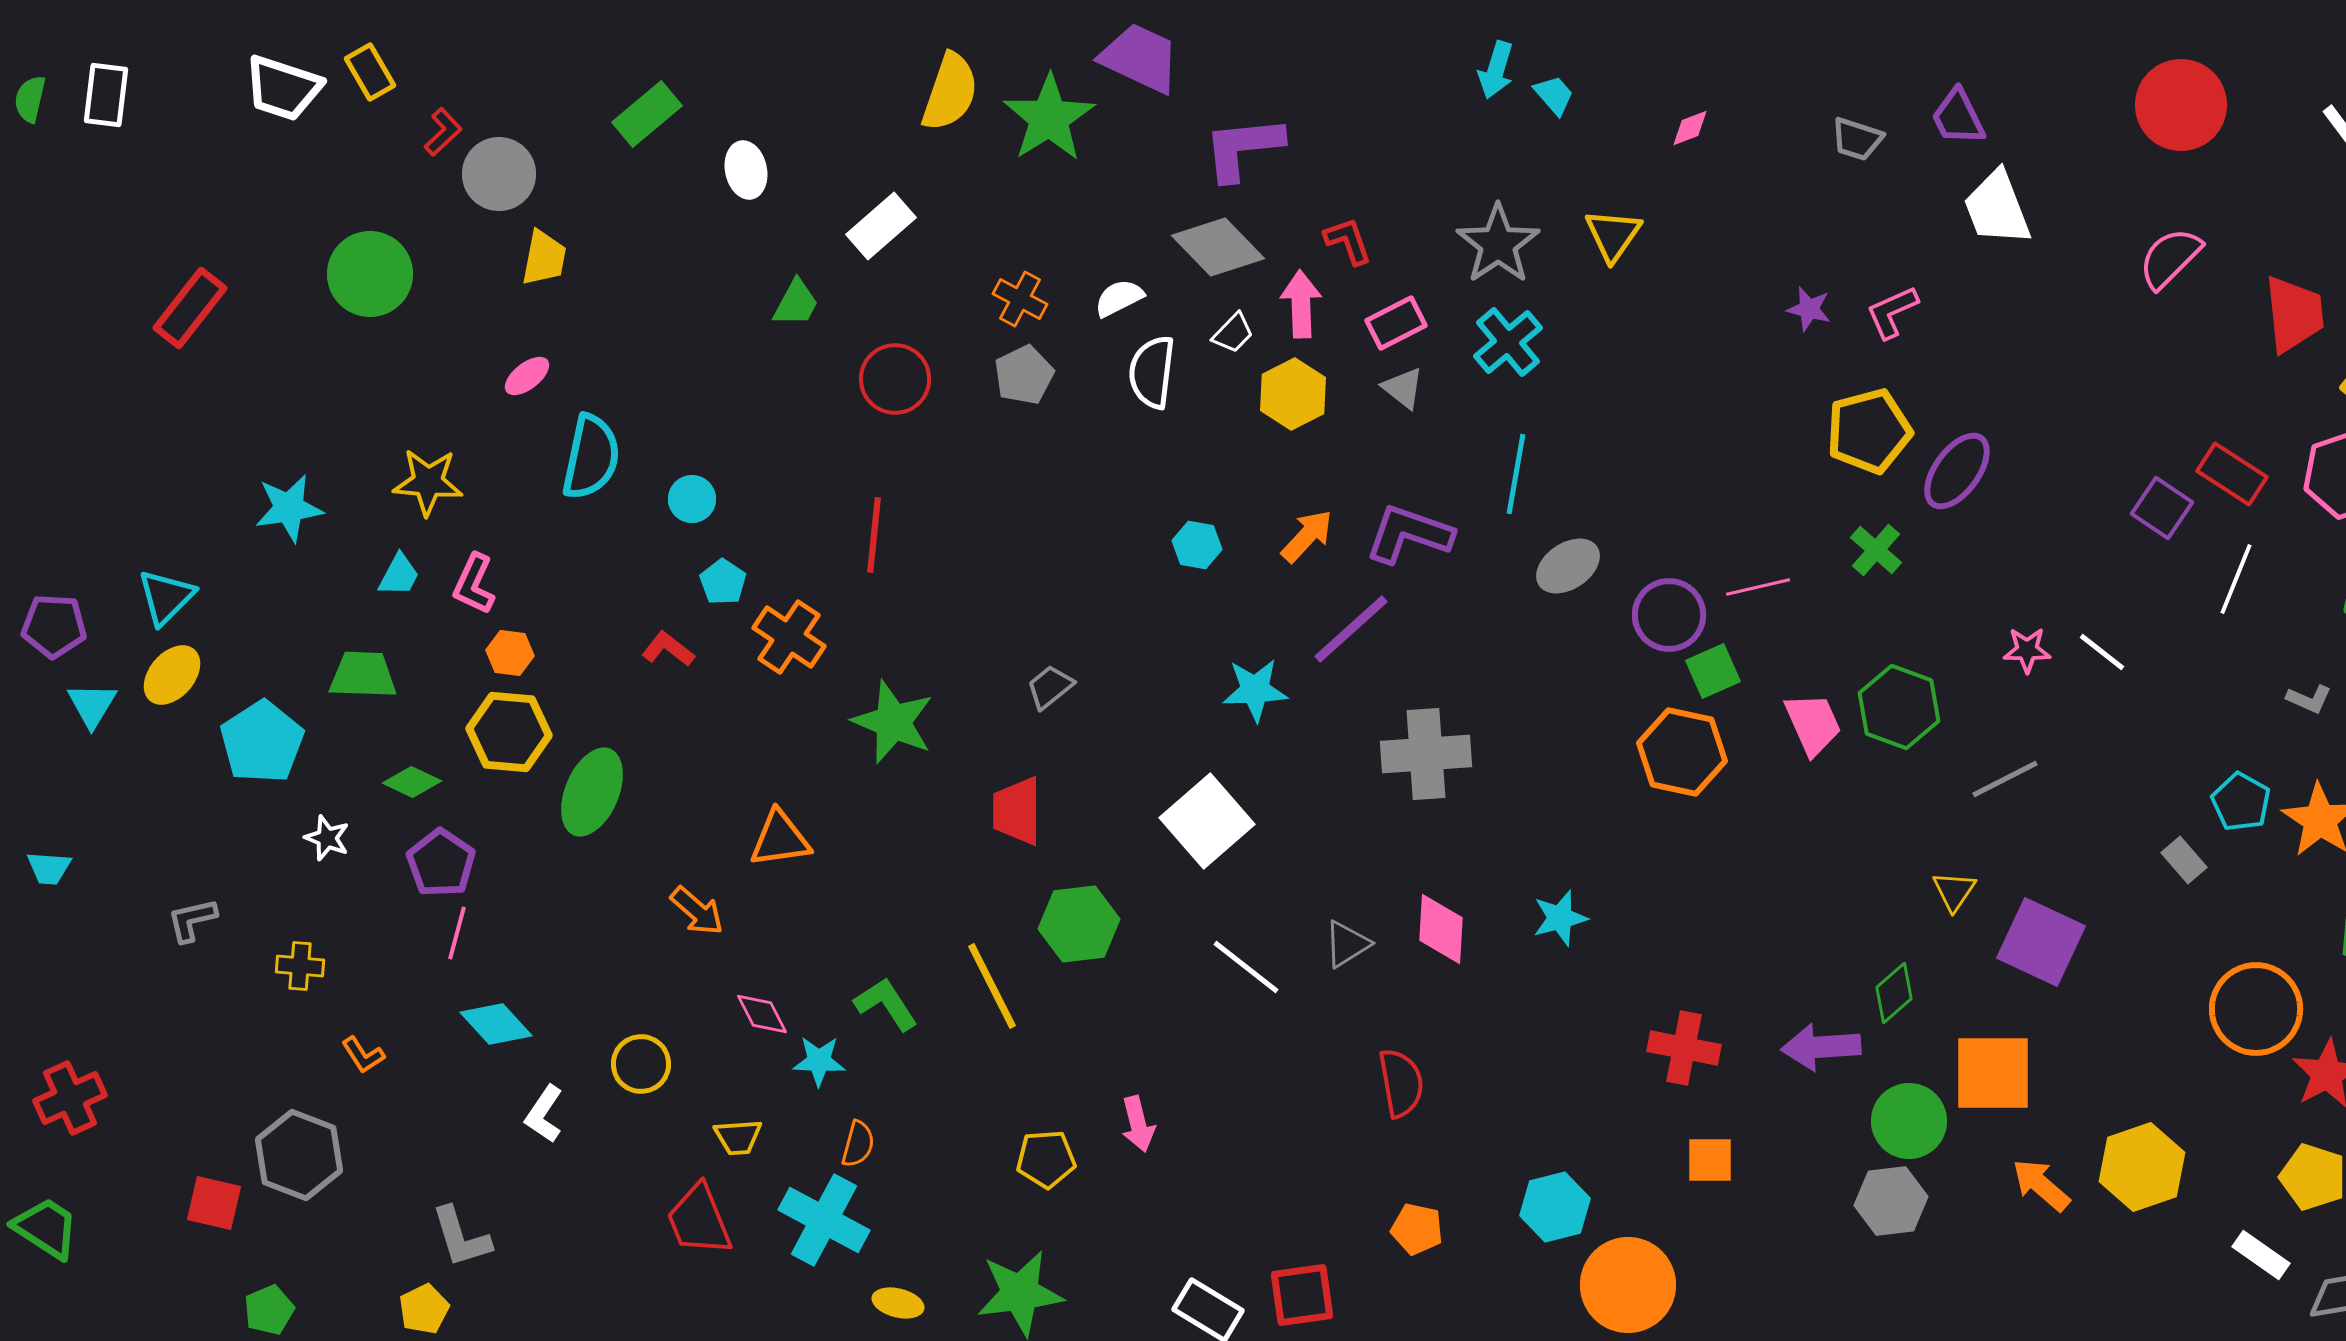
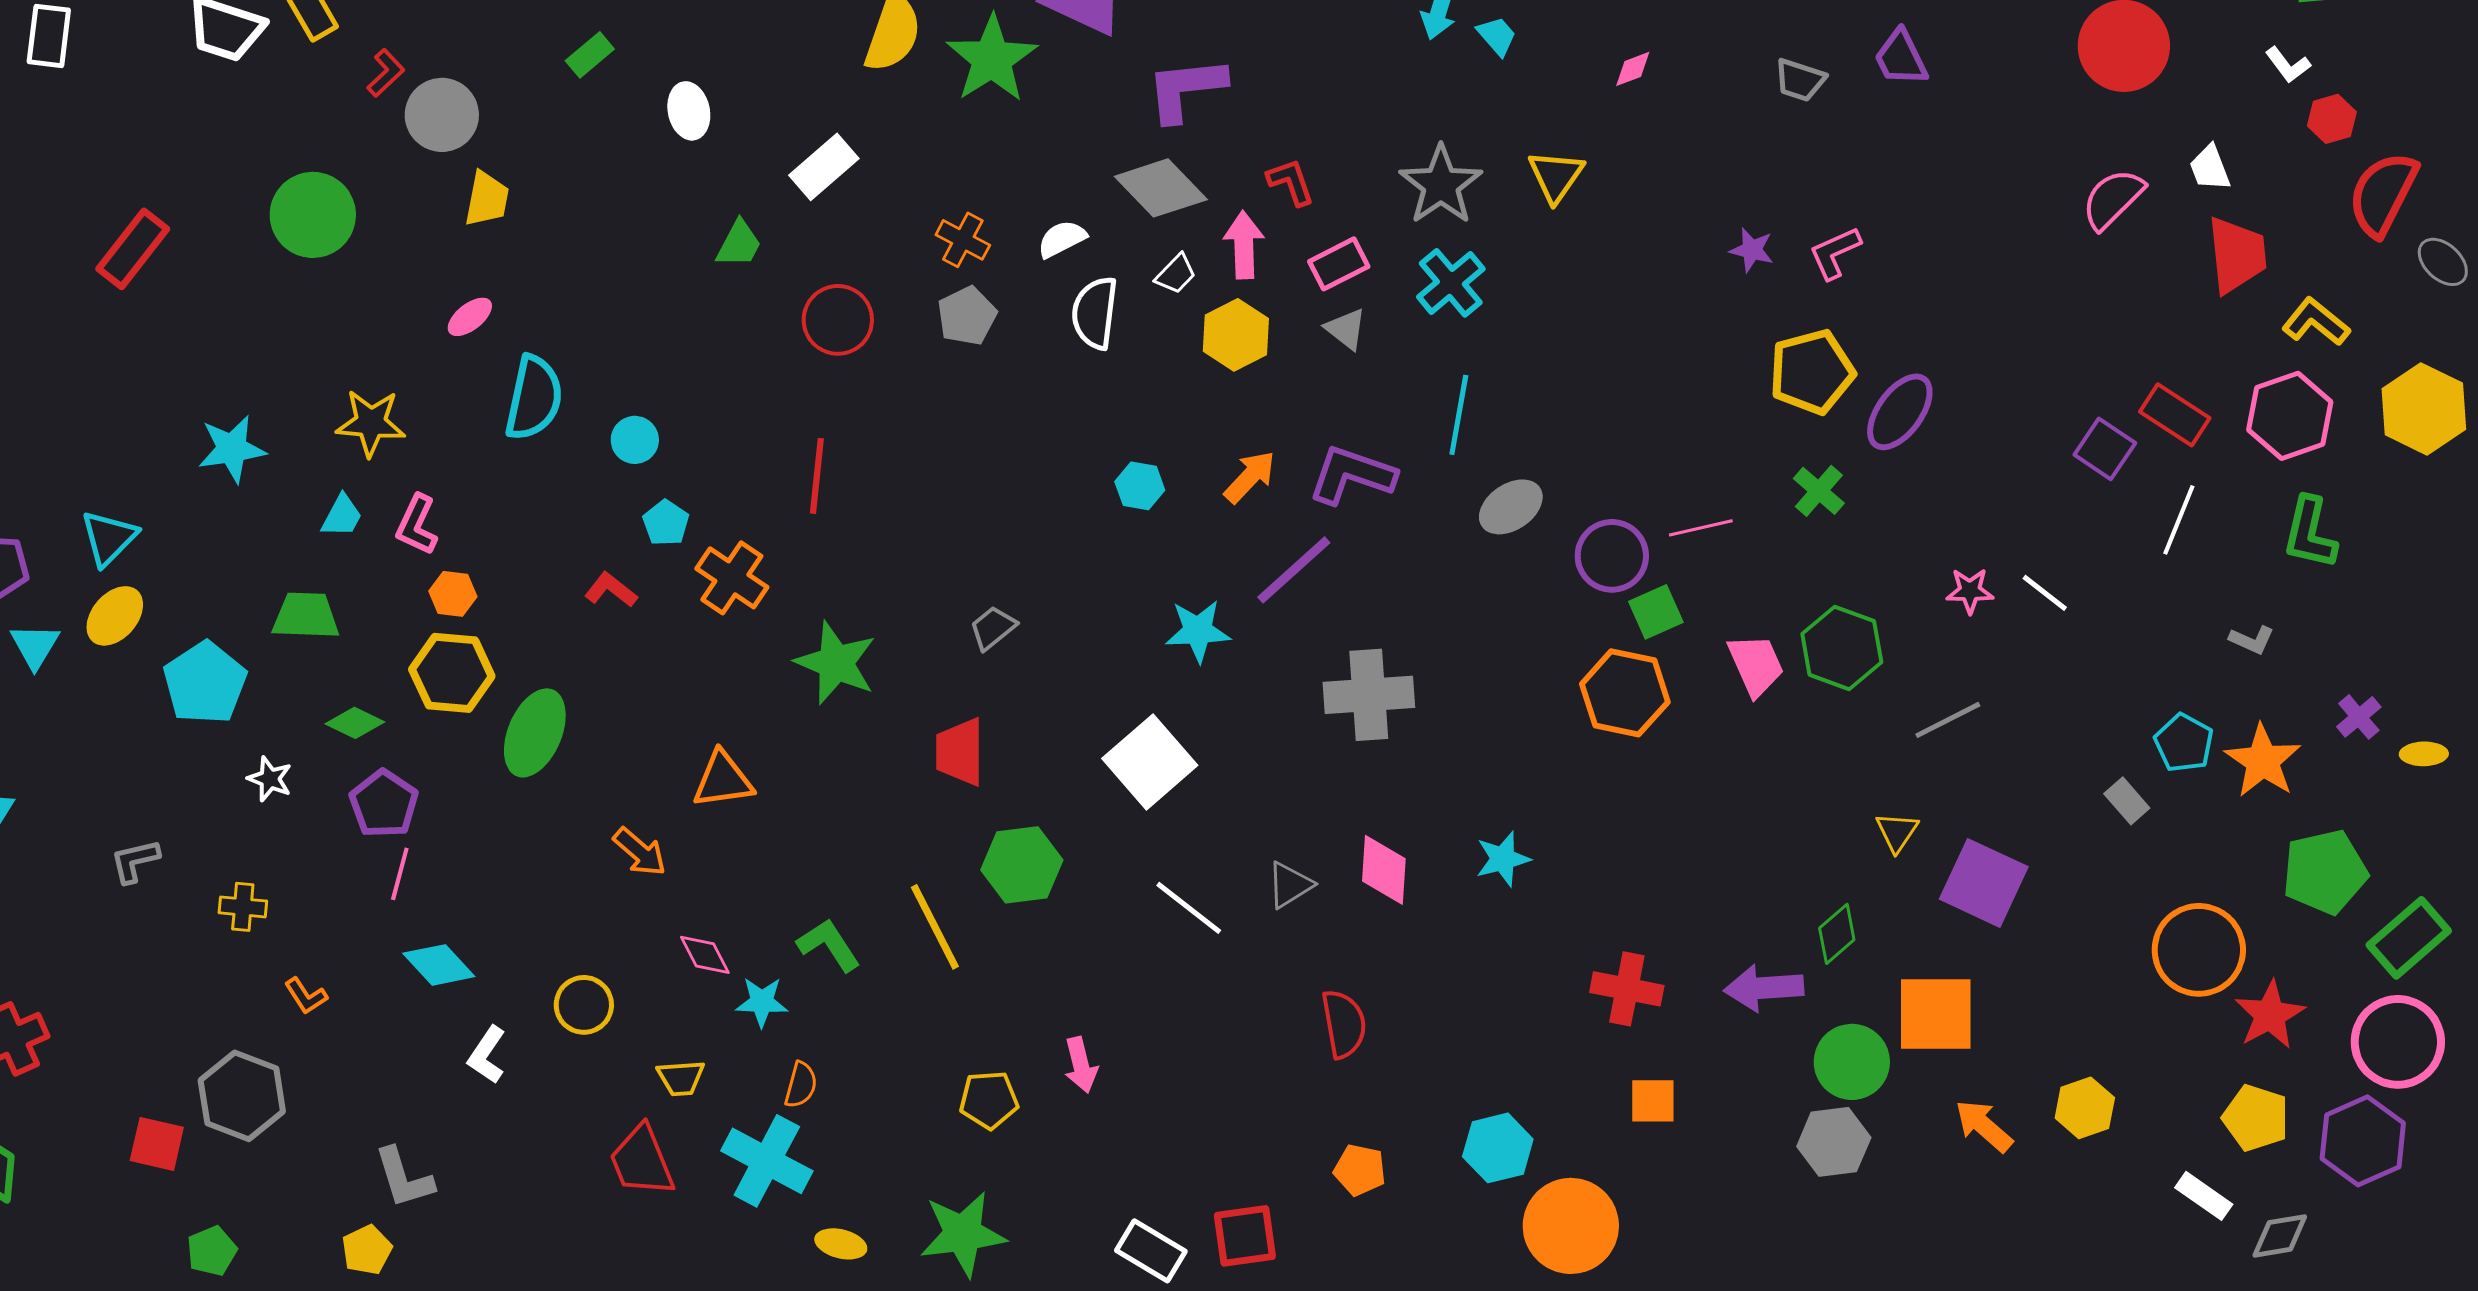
green rectangle: (647, 114) -> (590, 55), size x0.7
white trapezoid: (1997, 208) -> (2210, 168), moved, size x0.6
yellow hexagon: (2142, 1167) -> (2085, 1108), size x0.7

